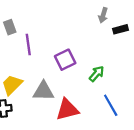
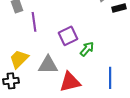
green arrow: (97, 74) -> (87, 49), moved
blue line: (111, 105) -> (110, 78), turned 30

